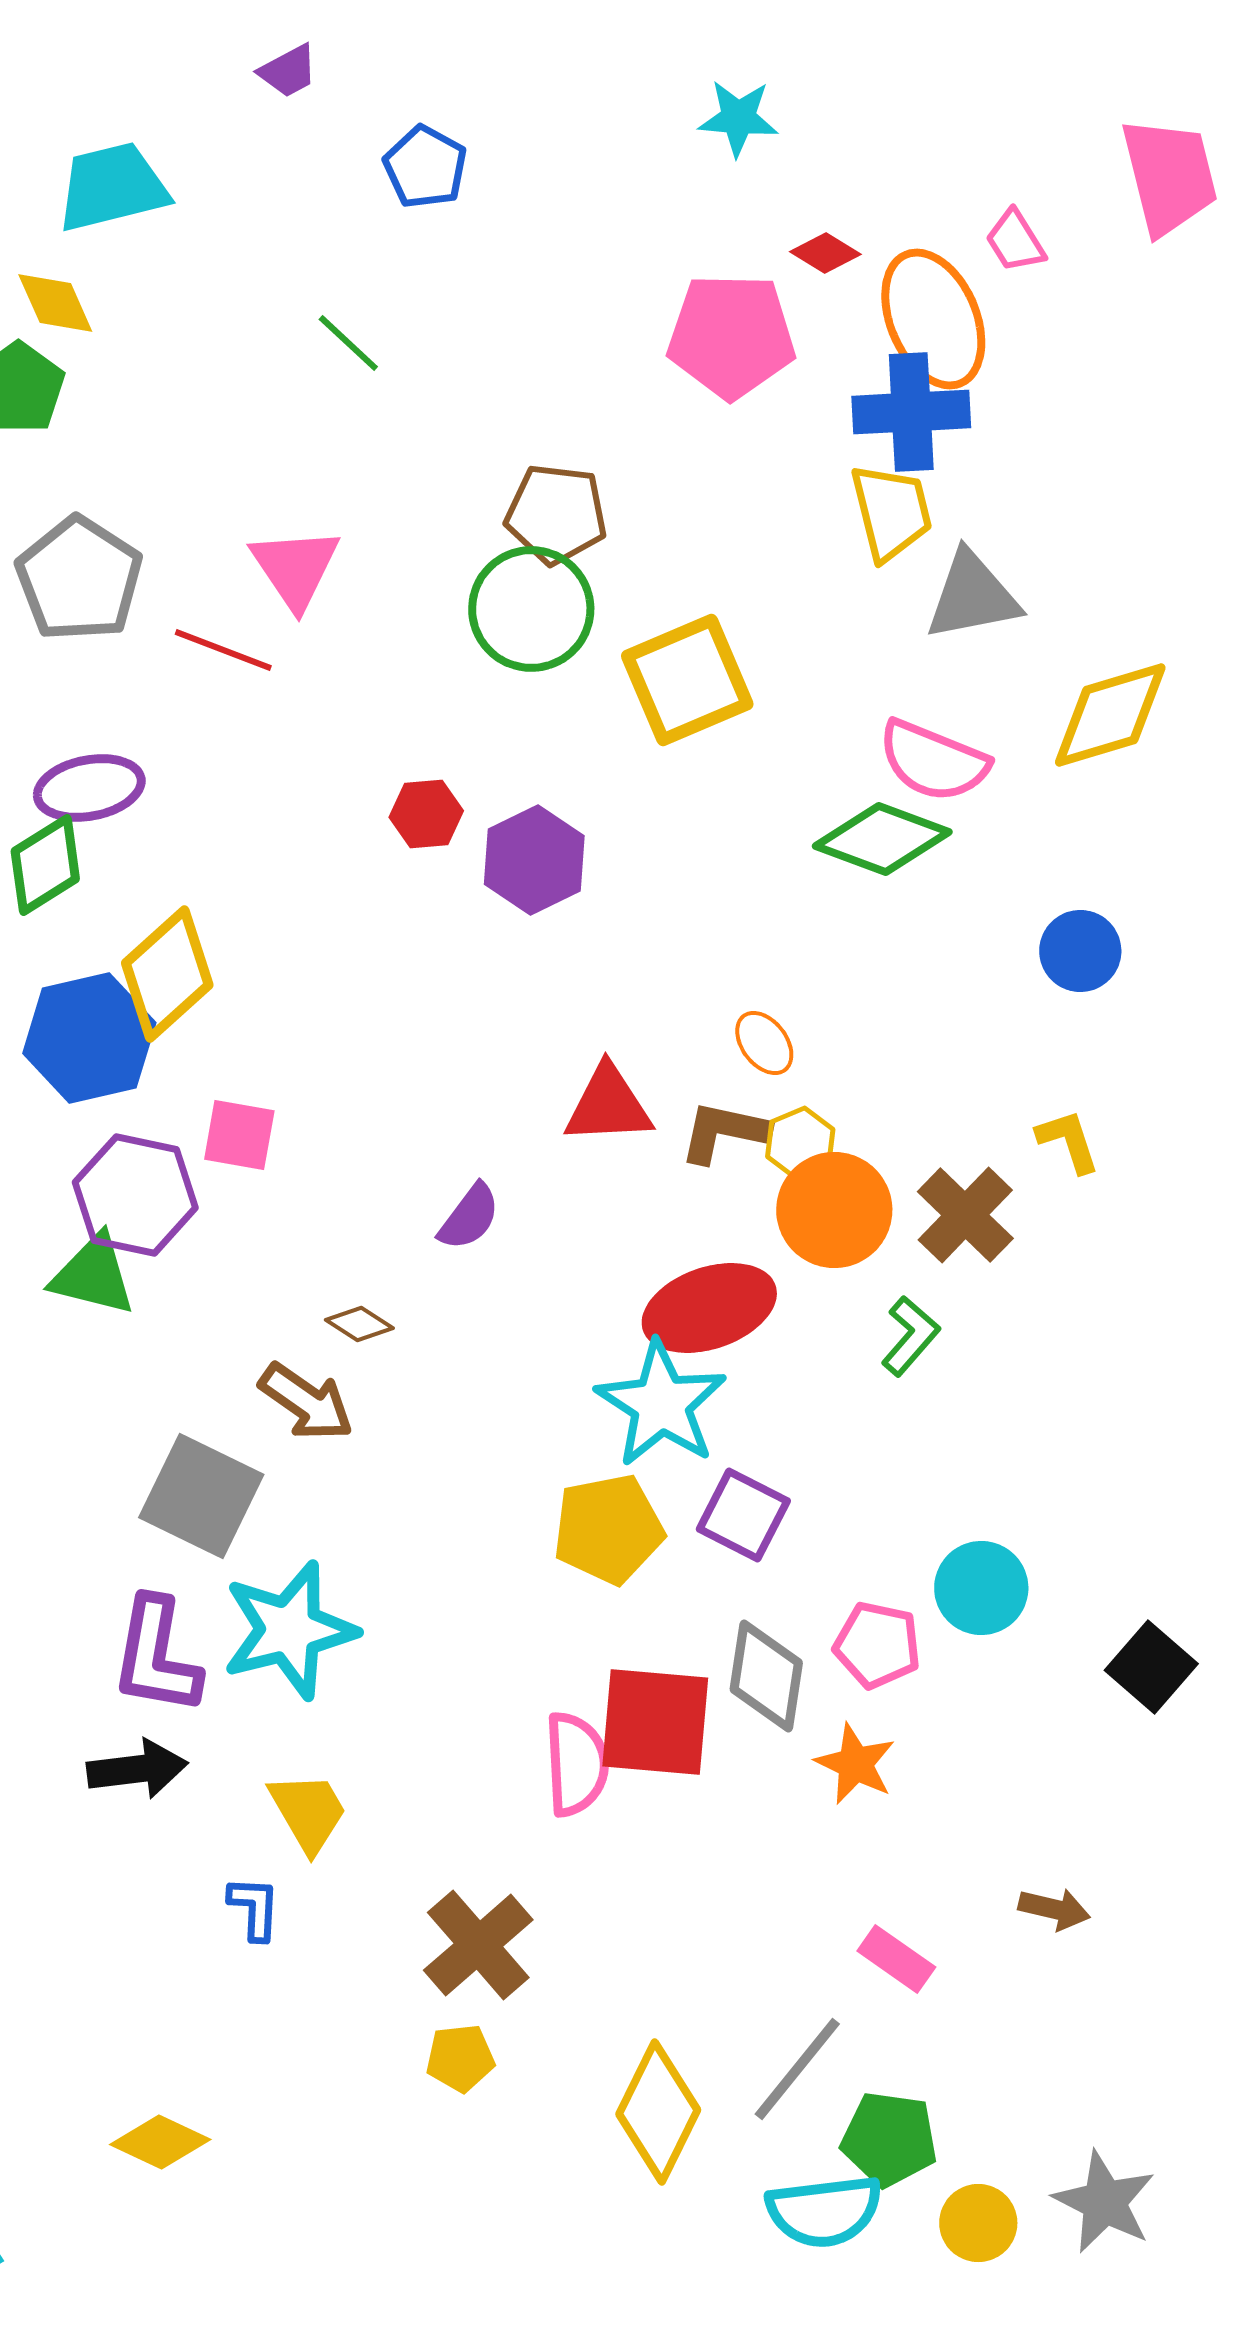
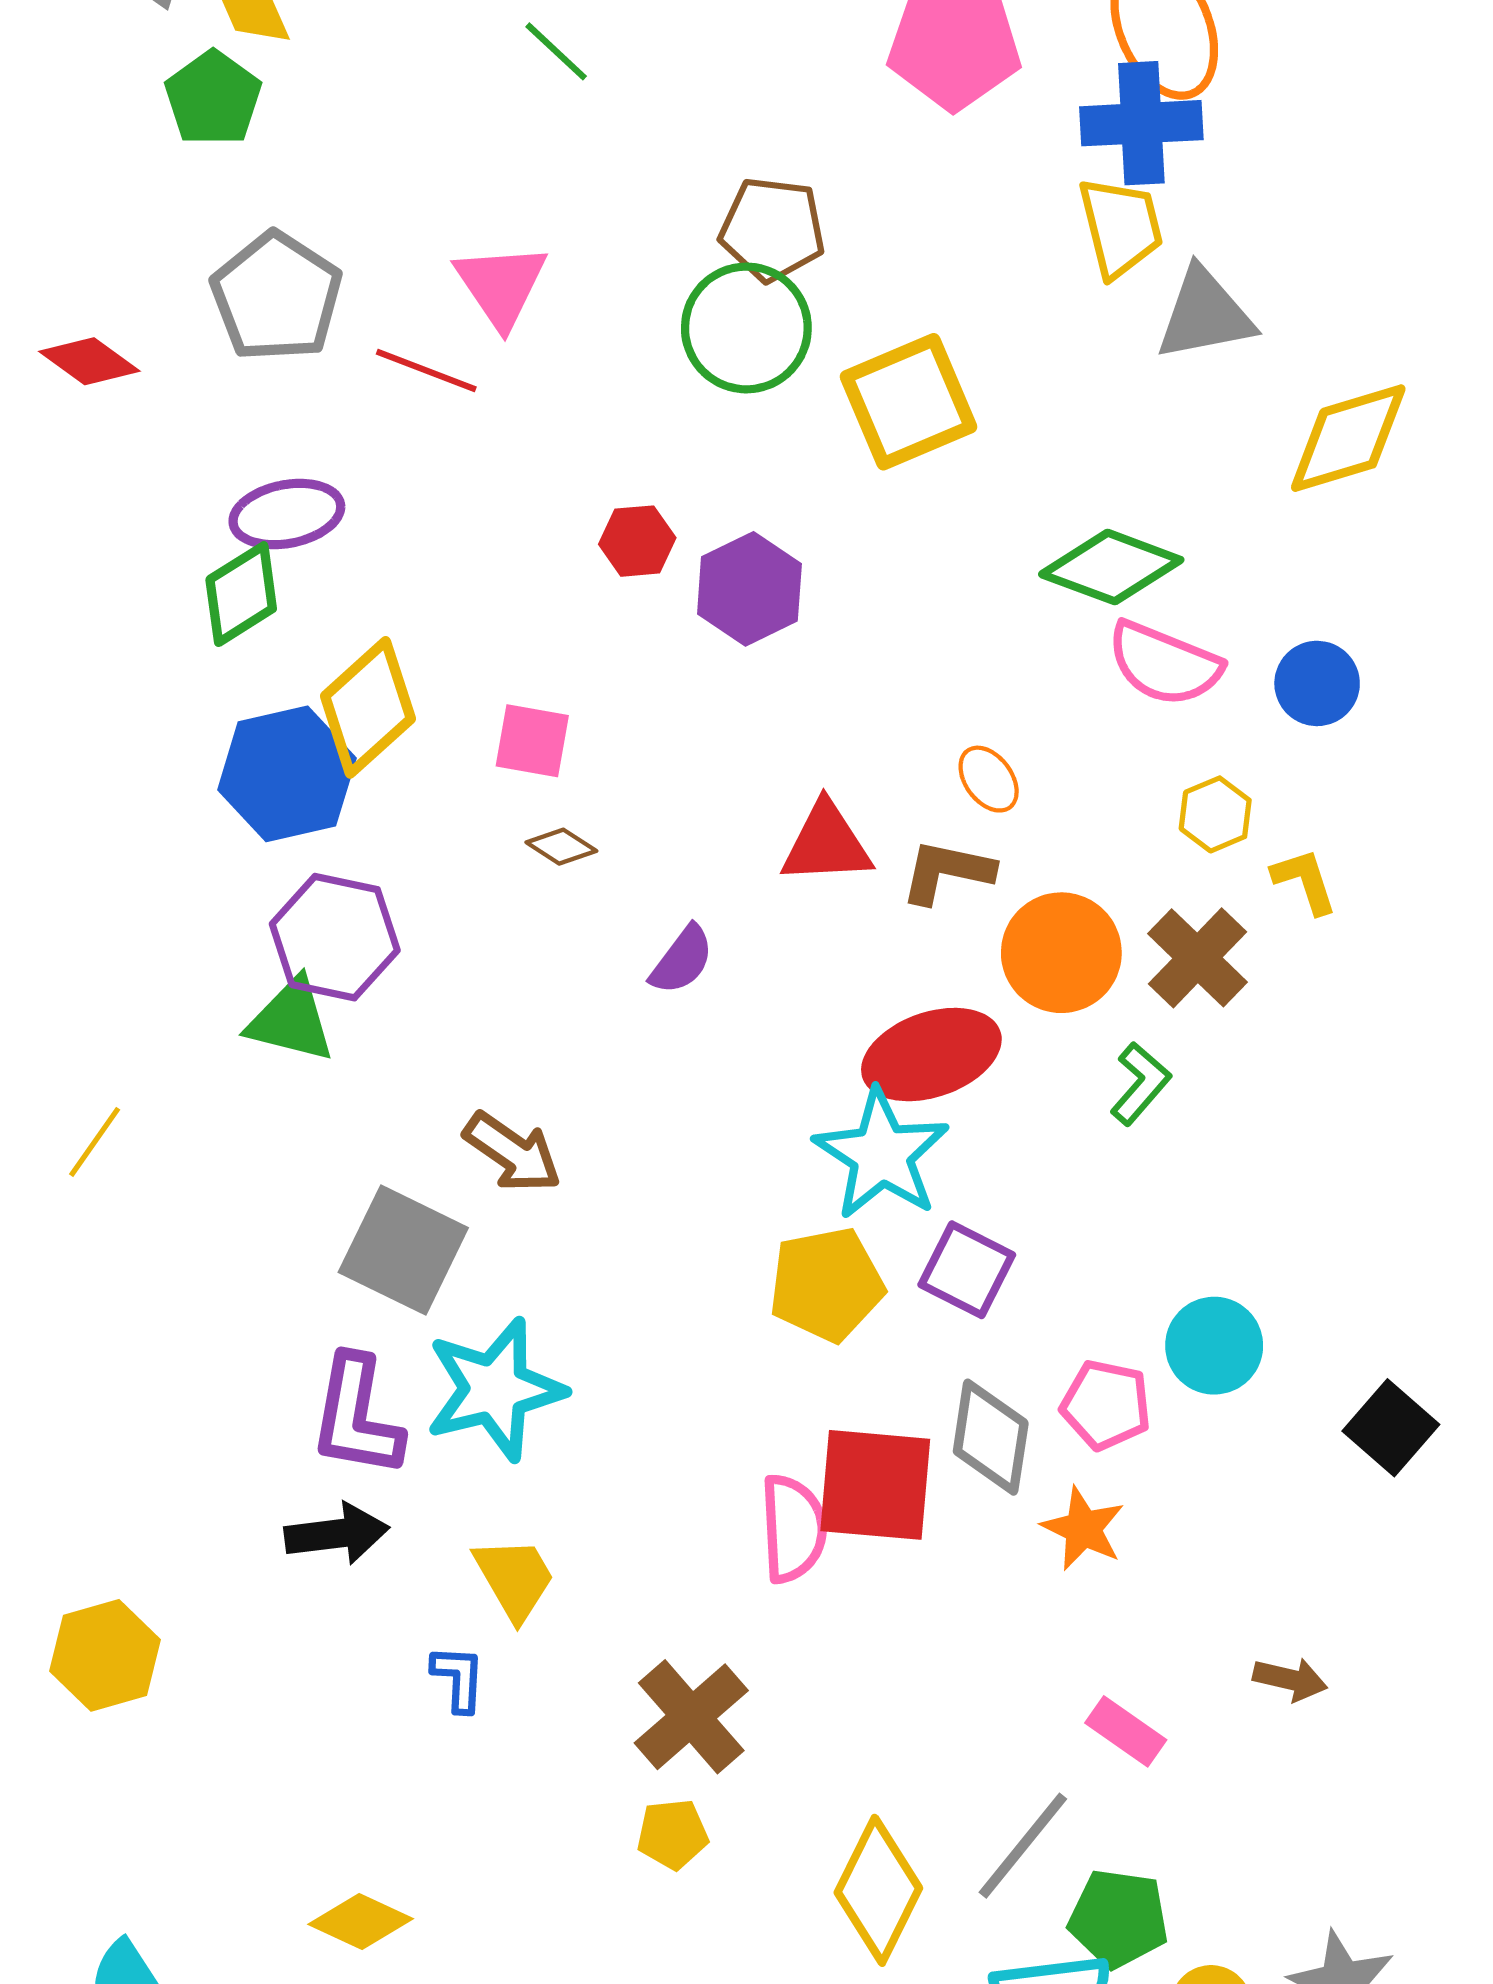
pink semicircle: (933, 761) -> (1164, 664), moved
pink square: (239, 1135) -> (532, 741), moved
yellow hexagon: (800, 1143) -> (1215, 814), moved
brown diamond: (359, 1324) -> (561, 847), moved

